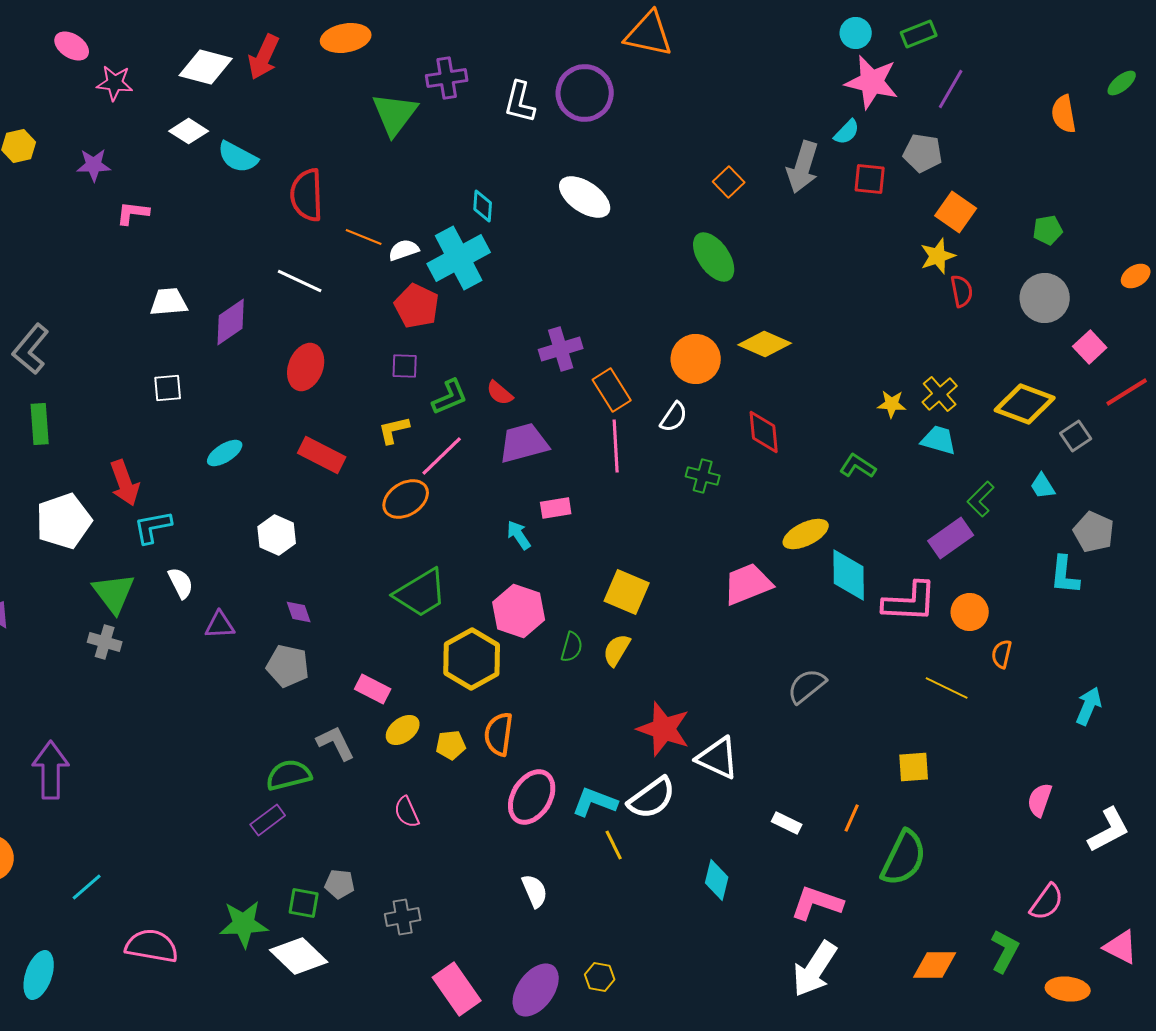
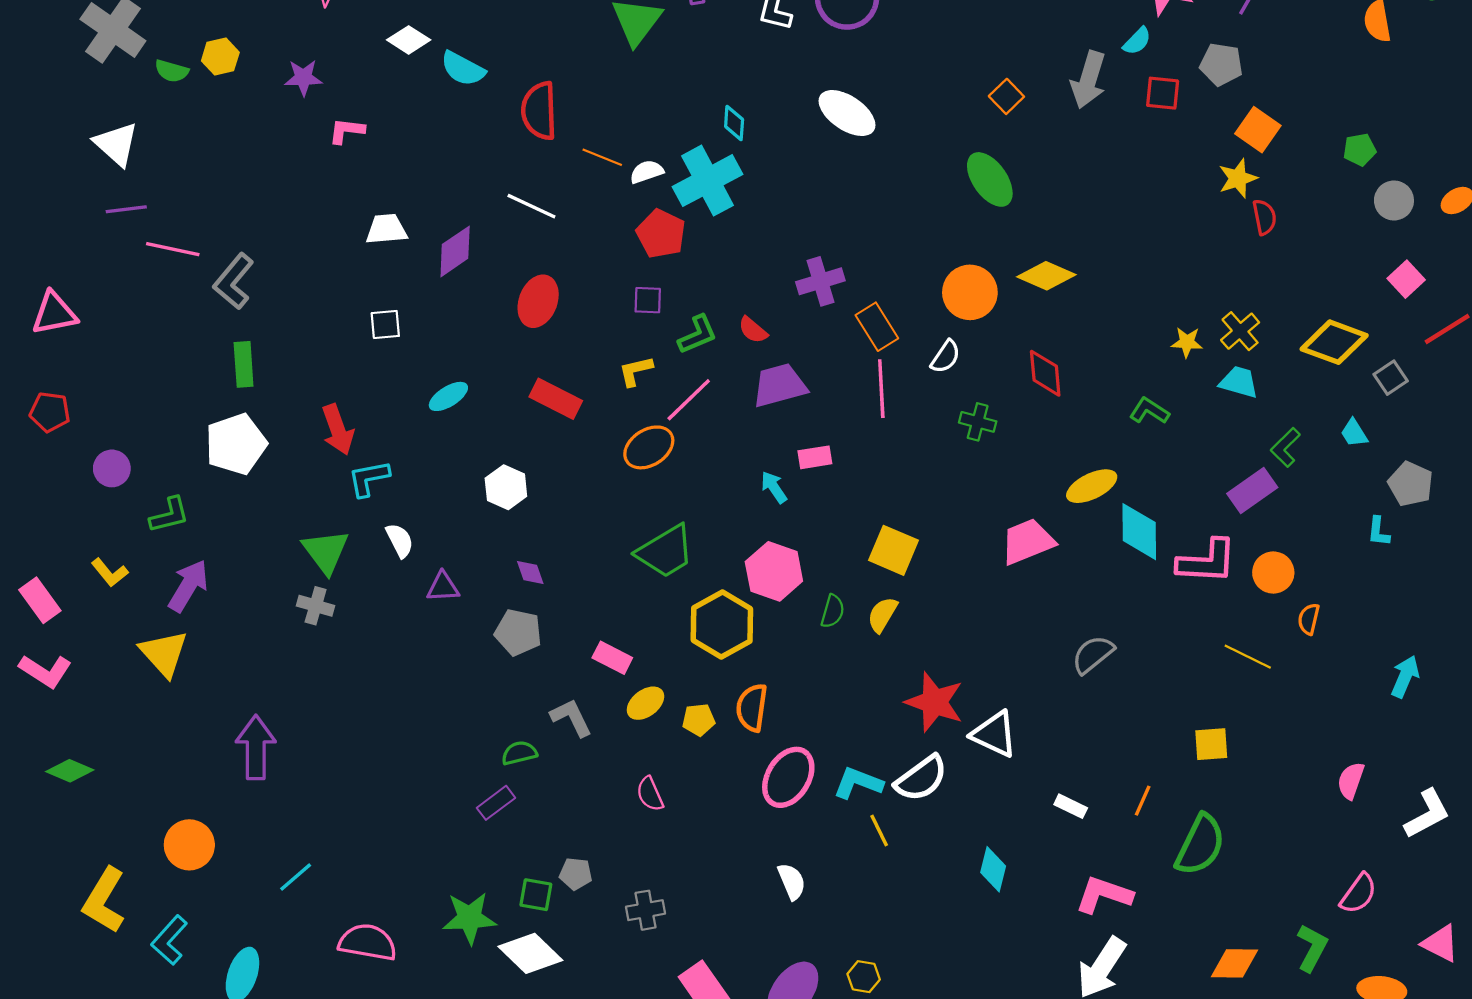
gray circle: (1045, 298) -> (1394, 200), moved, size x0.7
white pentagon: (64, 521) -> (236, 444), moved
cyan L-shape: (1065, 575) -> (1378, 532), size x0.7
green semicircle: (289, 775) -> (519, 753), size x0.7

